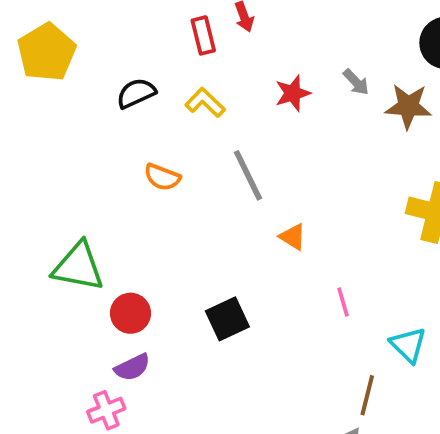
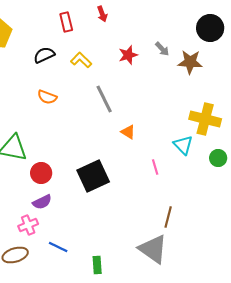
red rectangle: (203, 35) -> (66, 22), moved
orange semicircle: (162, 177) -> (47, 97), moved
black square: (227, 319) -> (93, 176), size x1.4
cyan triangle: (408, 345) -> (183, 145), moved

